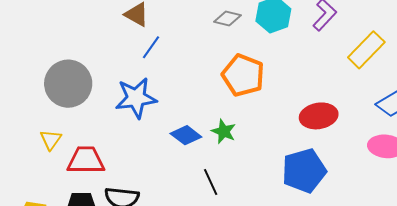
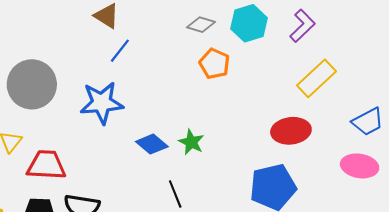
yellow rectangle: (366, 50) -> (317, 78), moved
orange pentagon: (243, 75) -> (215, 64), moved, size x0.7

